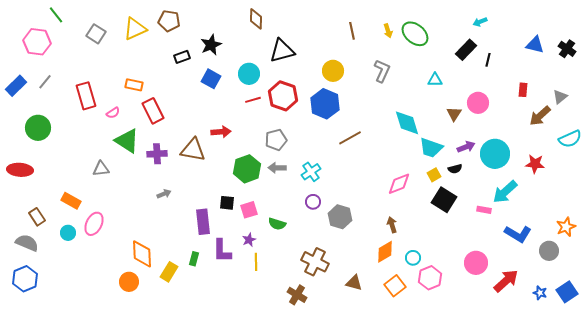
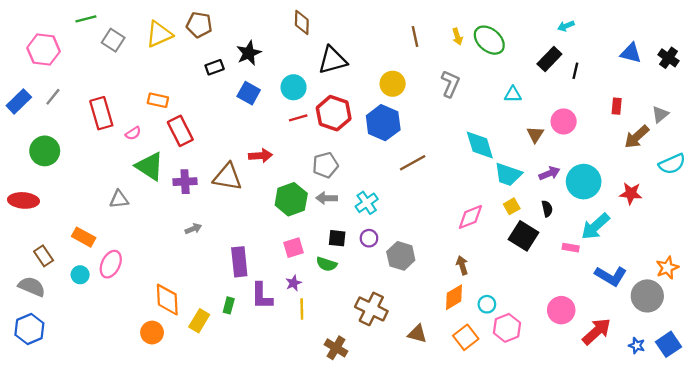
green line: (56, 15) -> (86, 19), moved, turned -66
black semicircle: (455, 169) -> (547, 209), moved, turned -88
black square: (227, 203) -> (337, 238), moved
gray circle: (549, 251) -> (647, 296), size x1.4
brown cross: (297, 295) -> (336, 348), moved

